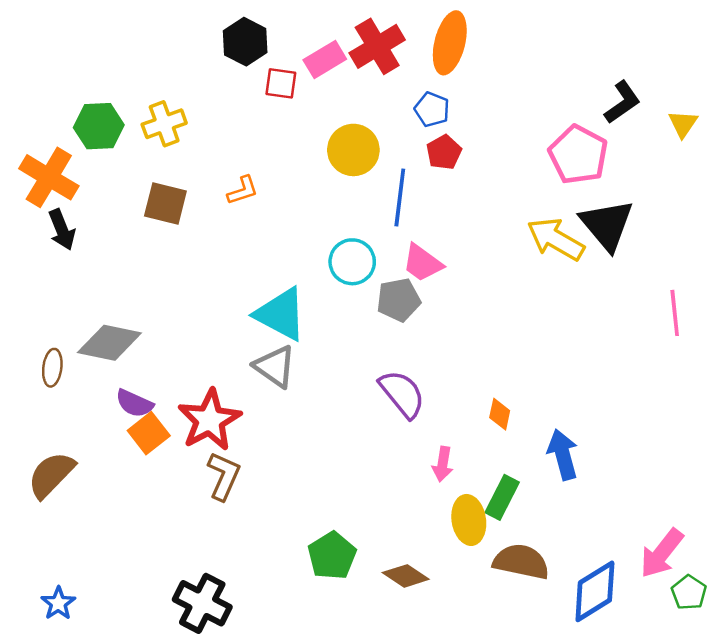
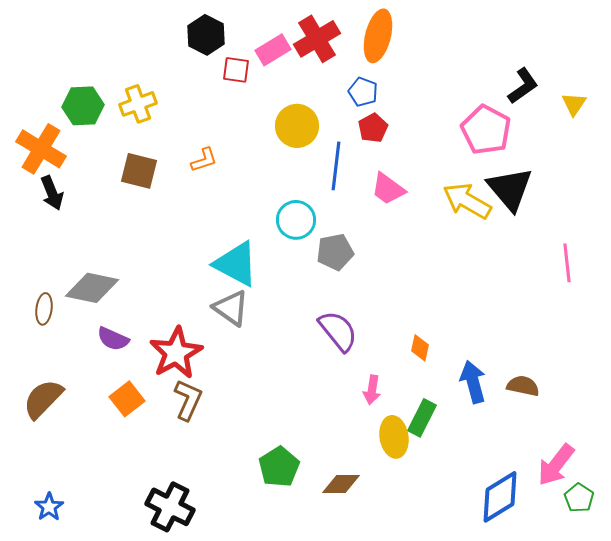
pink trapezoid: (422, 263) -> (388, 189), moved
orange square: (149, 433) -> (127, 399), moved
brown semicircle: (521, 562) -> (523, 386), moved, size x0.7
brown diamond: (406, 576) -> (341, 484), turned -33

